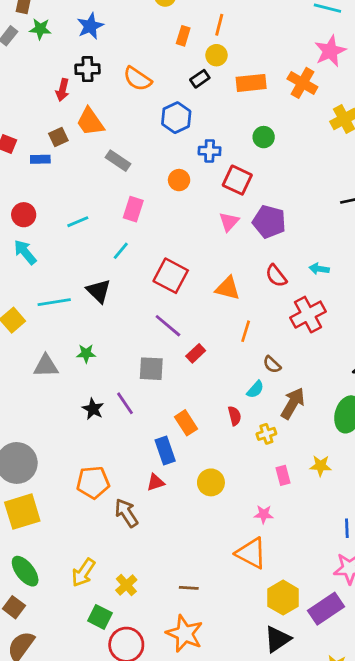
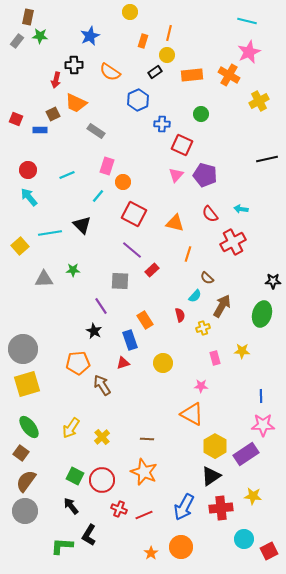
blue star: (90, 26) -> (90, 36), moved
orange trapezoid: (90, 122) -> (76, 103), turned -30
orange circle: (179, 180) -> (123, 182), moved
black star: (93, 409) -> (94, 331), moved
green square: (100, 617) -> (75, 476), moved

